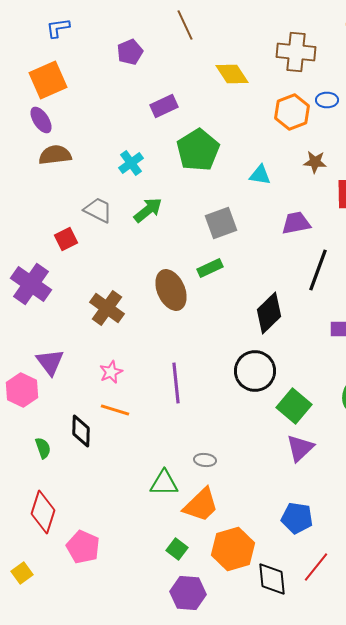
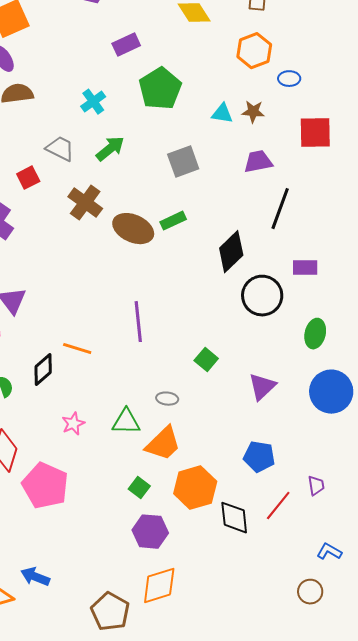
blue ellipse: (327, 100) -> (289, 79), moved
brown star: (315, 162) -> (253, 112), moved
green rectangle: (210, 268) -> (173, 221), moved
brown ellipse: (171, 290) -> (133, 229), turned -42
brown cross: (107, 308) -> (85, 203), moved
black circle: (255, 371) -> (262, 296), moved
pink star: (111, 372) -> (73, 424), moved
green square: (294, 406) -> (206, 360), moved, size x0.7
black diamond: (81, 431) -> (43, 370), turned 48
pink pentagon: (83, 547) -> (45, 486), size x1.4

